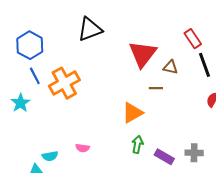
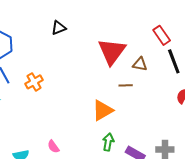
black triangle: (90, 29) -> (59, 28), size x0.6
orange cross: (64, 83) -> (34, 82), size x0.6
pink semicircle: (83, 148) -> (53, 147), turned 48

